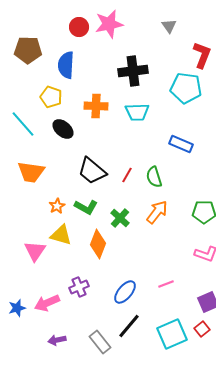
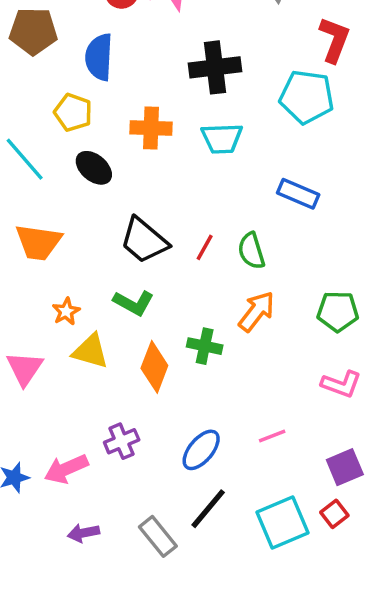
orange star: (57, 206) -> (66, 311), moved
green cross: (120, 218) -> (205, 346), moved, turned -30
pink triangle: (35, 251) -> (25, 369), moved

